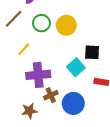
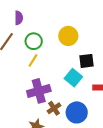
yellow circle: (66, 25) -> (68, 36), moved
yellow line: (24, 49) -> (33, 60), moved

